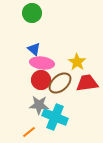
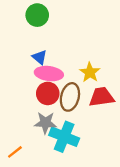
brown ellipse: (60, 83) -> (70, 97), turned -35
orange line: (29, 132) -> (15, 152), moved

